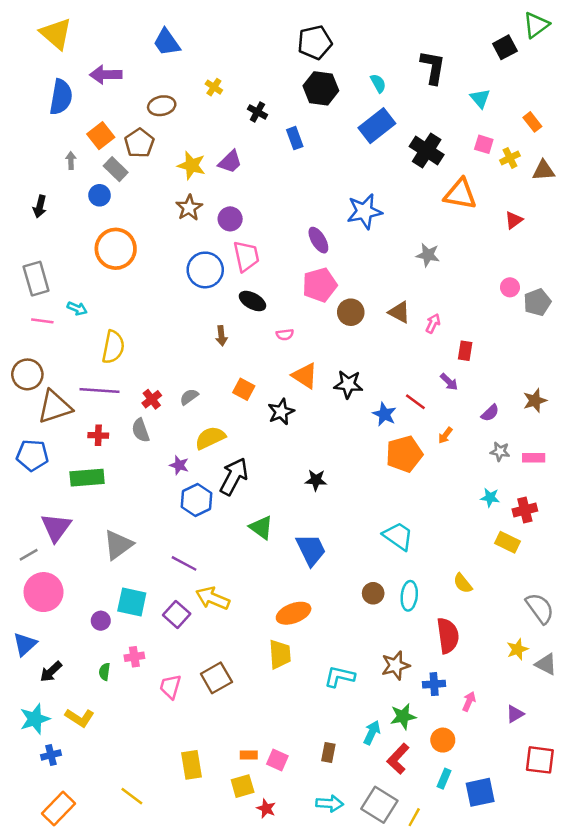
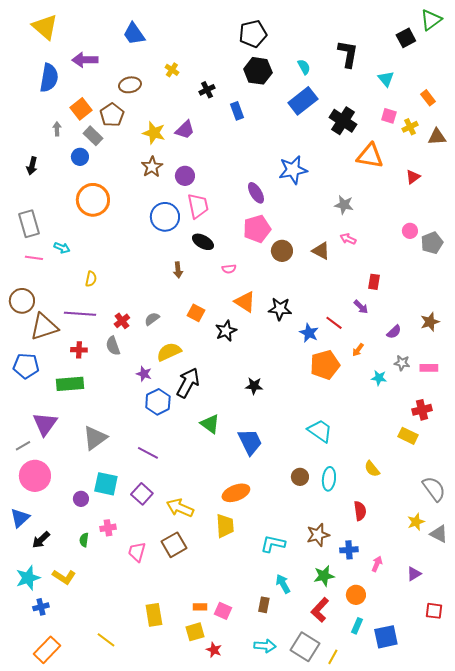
black cross: (257, 112) -> (207, 90), turned 35
pink arrow: (433, 323) -> (348, 239), moved, turned -91
yellow semicircle: (113, 347) -> (91, 279), size x0.6
cyan star: (490, 498) -> (379, 378), moved
yellow arrow: (213, 598) -> (180, 508), moved
red semicircle: (448, 636) -> (360, 511), size x0.7
cyan arrow: (372, 733) -> (283, 584), moved, turned -54
red square: (540, 760) -> (434, 611), size x0.7

